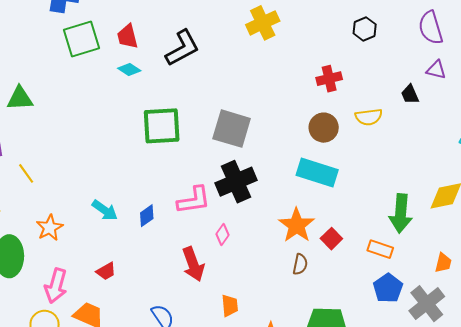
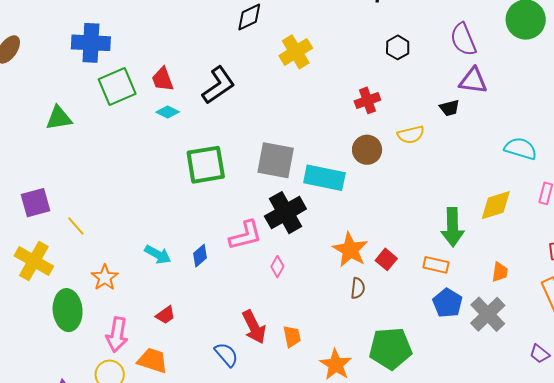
purple triangle: (436, 70) -> (473, 81), size x1.4
black trapezoid: (410, 94) -> (450, 108), turned -75
green triangle: (20, 98) -> (59, 118), moved
cyan rectangle: (317, 172) -> (324, 178), moved
red arrow: (193, 264) -> (254, 327), moved

